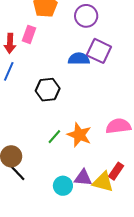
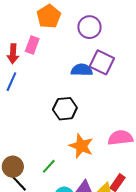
black hexagon: (48, 90) -> (65, 109), moved
green line: (54, 137) -> (49, 166), moved

